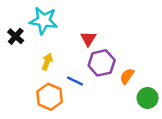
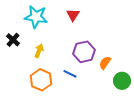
black cross: (16, 36) -> (13, 40), moved
red triangle: (88, 39) -> (73, 15), moved
blue line: (75, 81) -> (70, 74), moved

